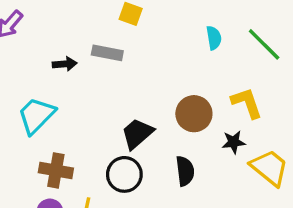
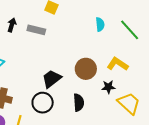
black arrow: (65, 64) -> (12, 25), moved, turned -72
yellow L-shape: (247, 103) -> (118, 64), turned -40

